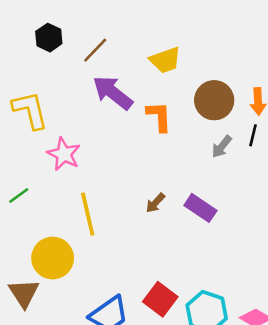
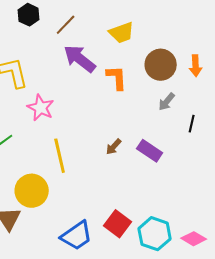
black line: (253, 135) -> (192, 124), moved

